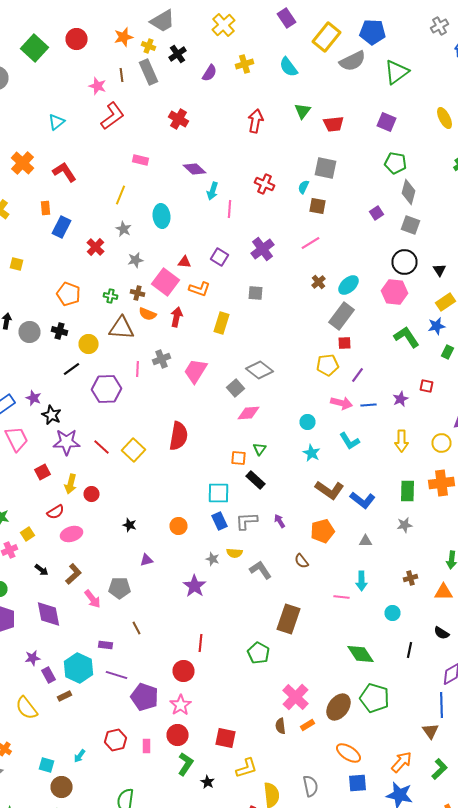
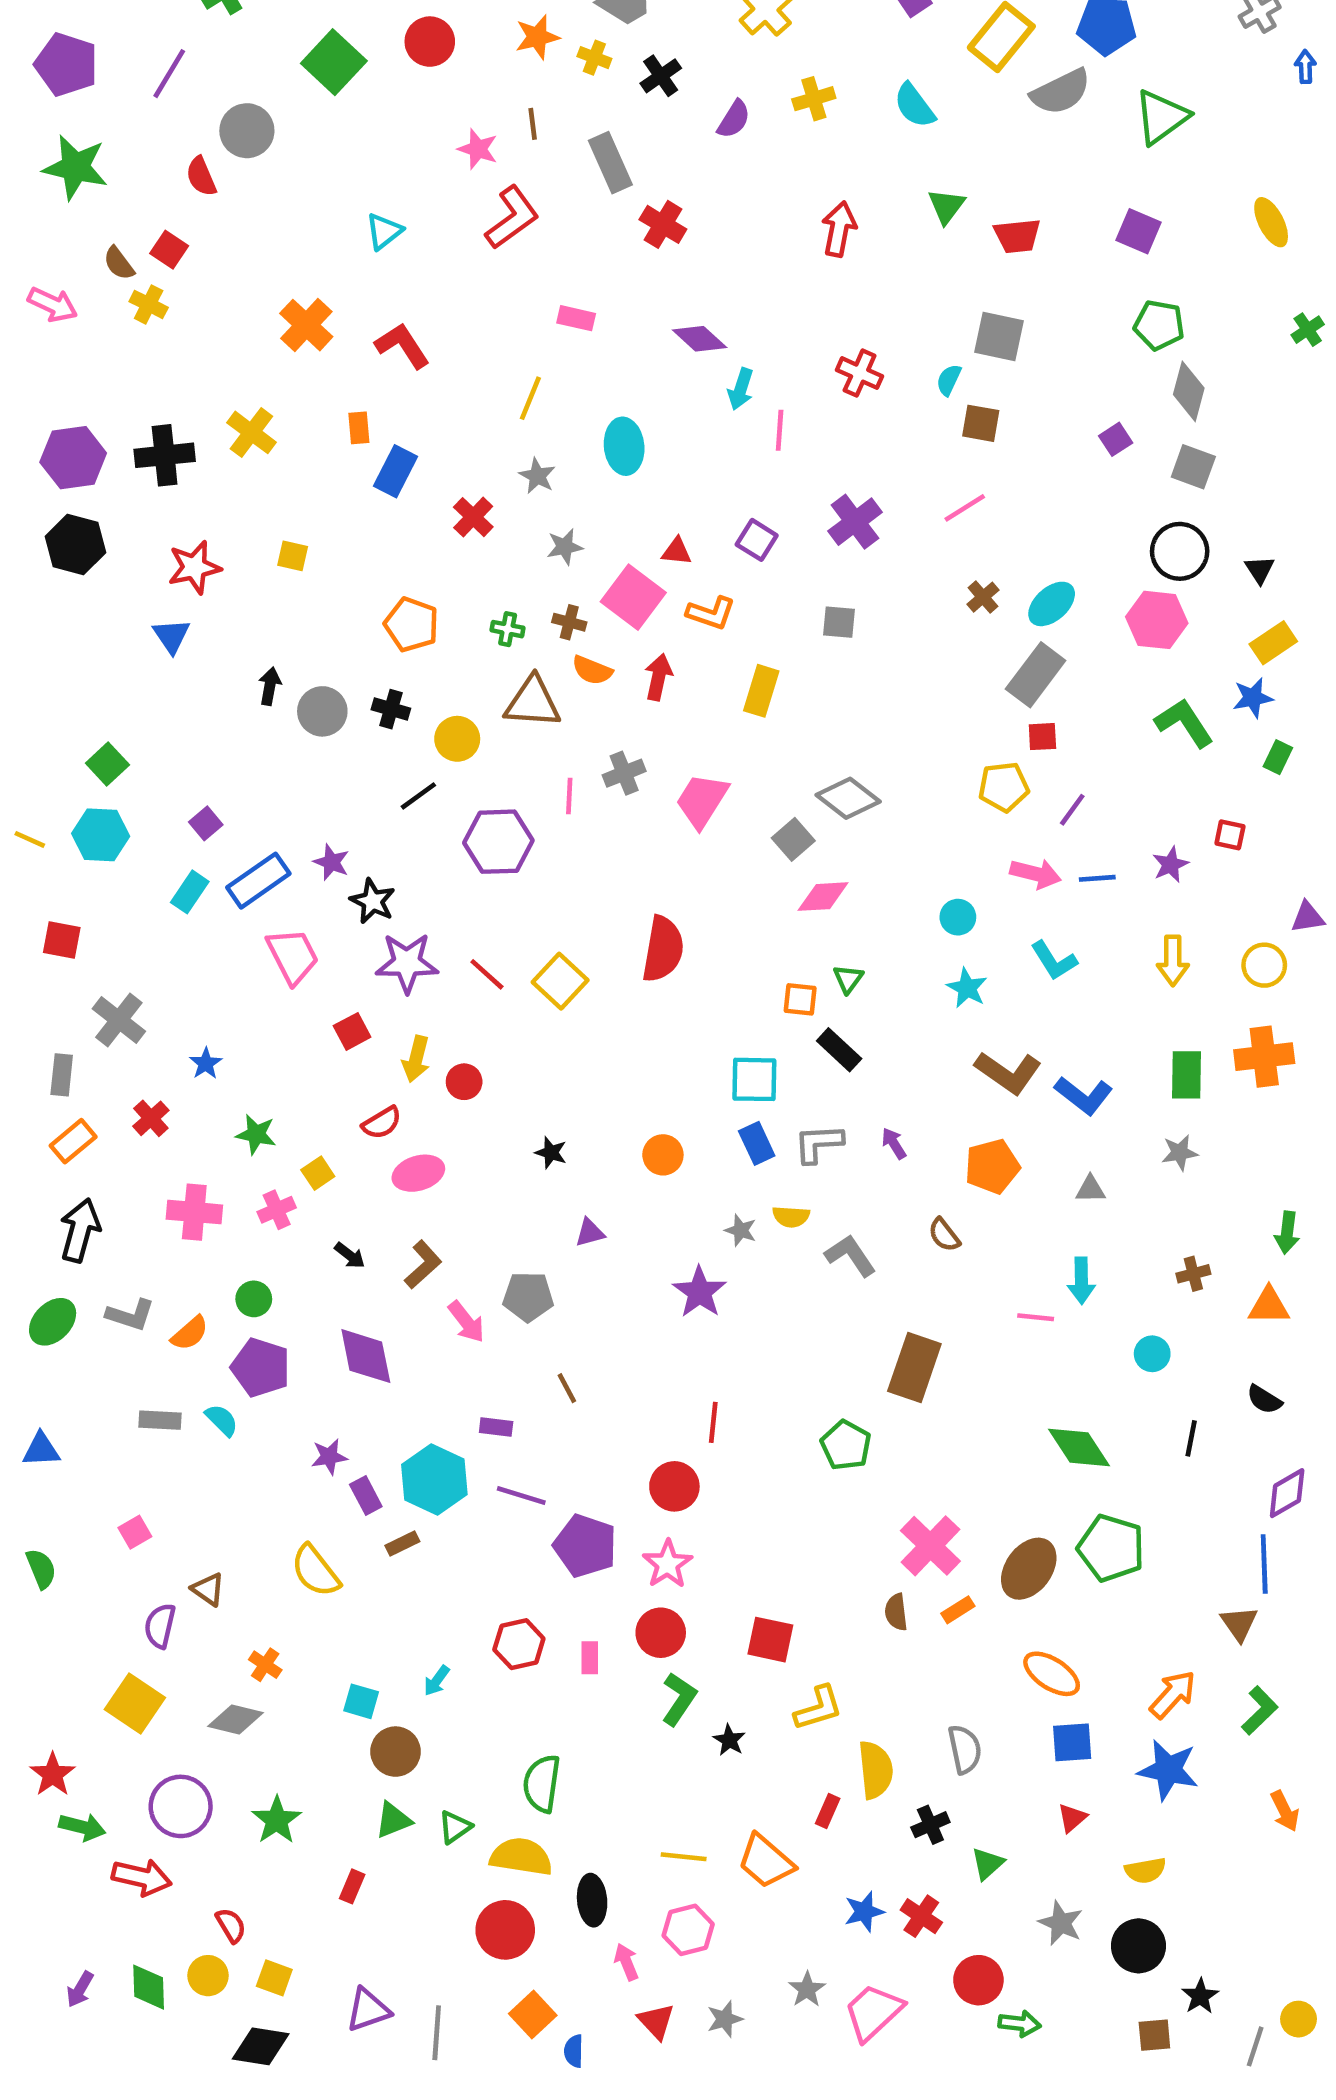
gray rectangle: (148, 72) -> (610, 163), moved

